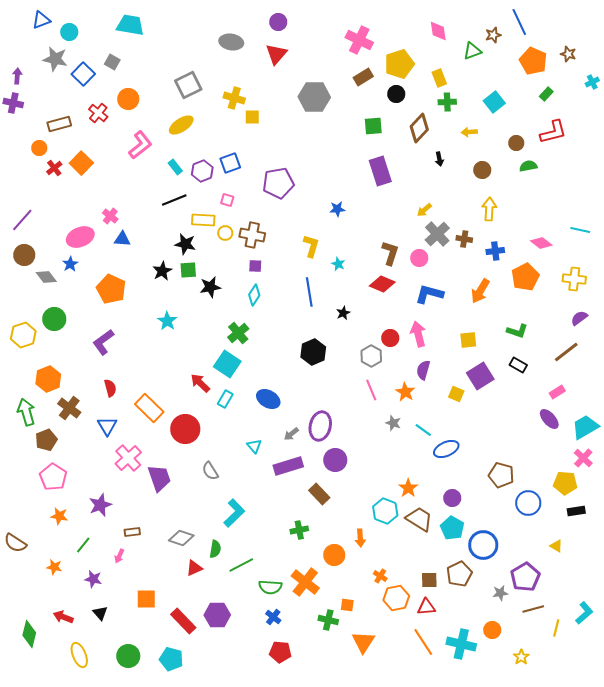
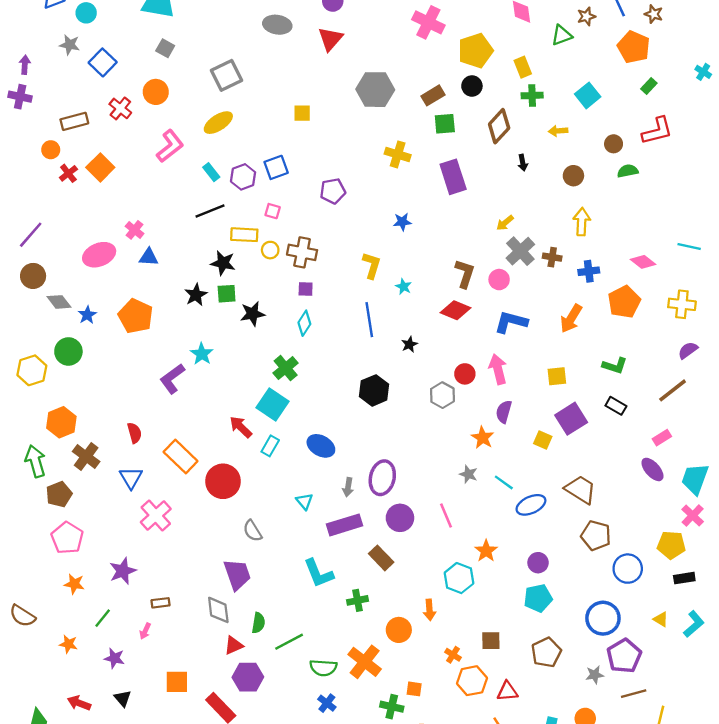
brown star: (568, 54) -> (654, 14), moved
gray star: (55, 59) -> (70, 45), size x0.7
gray square: (112, 62) -> (165, 48), moved
brown rectangle: (363, 77) -> (433, 95), moved
cyan cross: (592, 82) -> (703, 72), turned -32
yellow cross: (234, 98) -> (398, 154), moved
purple pentagon: (278, 183) -> (333, 191), size x0.7
blue star: (70, 264) -> (87, 315), moved
purple L-shape: (103, 342) -> (172, 379), moved
pink line: (371, 390) -> (446, 515), moved
cyan trapezoid: (585, 427) -> (695, 479), turned -40
gray arrow: (291, 434) -> (348, 487), turned -42
purple trapezoid: (159, 478) -> (237, 574), moved
cyan L-shape: (234, 513) -> (319, 573), moved, turned 112
brown trapezoid: (419, 519) -> (581, 490), moved
cyan pentagon: (452, 528) -> (538, 598), turned 30
gray diamond: (181, 538) -> (218, 610), turned 65
blue circle: (483, 545) -> (603, 618), moved
brown square: (429, 580) -> (491, 641), moved
cyan L-shape: (584, 613) -> (694, 624), moved
purple hexagon: (217, 615) -> (248, 677), moved

